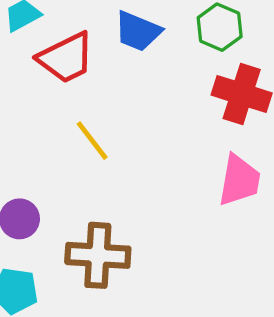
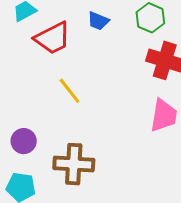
blue trapezoid: (138, 31) -> (98, 21), size x0.7

